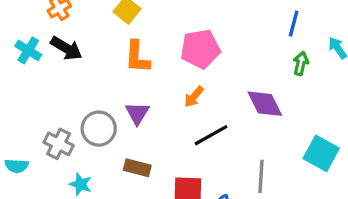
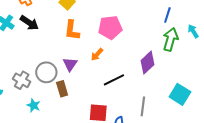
green arrow: (301, 63) -> (170, 39), size x1.6
orange arrow: (194, 97) -> (97, 54), moved
purple diamond: (265, 104) -> (147, 63), turned 70
brown rectangle: (137, 168) -> (62, 89), moved, turned 56

